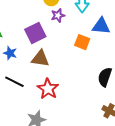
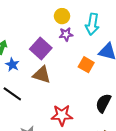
purple square: (35, 33) -> (41, 48), turned -30
red star: (48, 89) -> (62, 115), moved, turned 30

